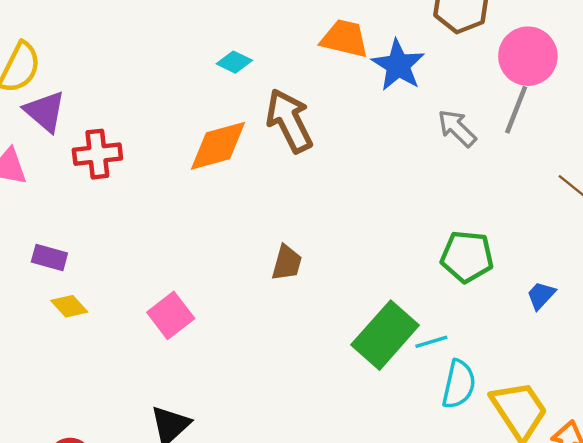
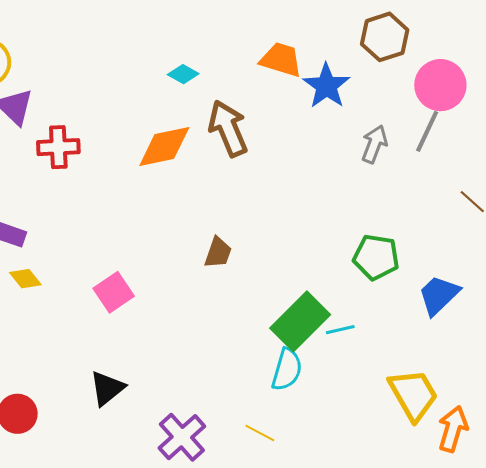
gray arrow: (457, 128) -> (374, 144), turned 63
blue trapezoid: (541, 295) -> (439, 295), size x1.6
cyan semicircle: (459, 384) -> (287, 370), moved

